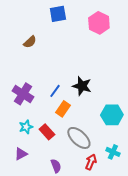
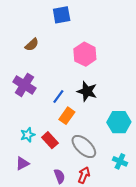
pink hexagon: (99, 23) -> (85, 54), moved
purple cross: (23, 94) -> (24, 85), moved
red arrow: (91, 162) -> (84, 175), moved

